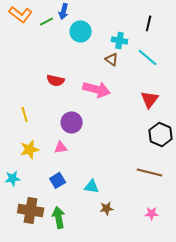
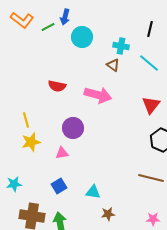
yellow star: (30, 149) -> (31, 142), moved

